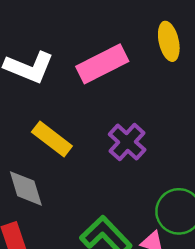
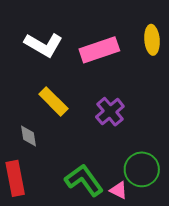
gray diamond: (26, 188) -> (28, 136), size x0.7

